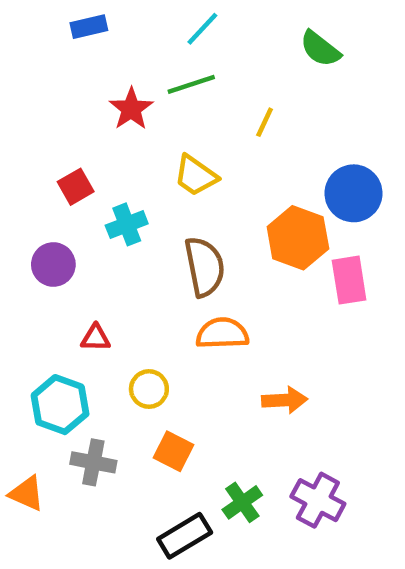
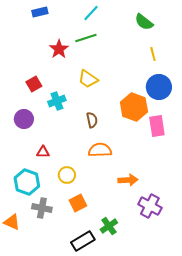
yellow line: (265, 122) -> (153, 54), moved, turned -40
brown semicircle: (205, 267) -> (92, 120), size x0.6
orange square: (173, 451) -> (78, 203), turned 36
purple cross: (318, 500) -> (150, 206), moved

